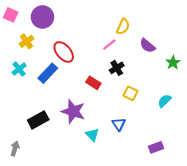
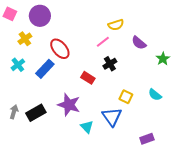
yellow semicircle: (123, 27) -> (116, 25), turned 49
yellow square: (131, 93) -> (126, 97), moved
cyan semicircle: (164, 101) -> (155, 95), turned -96
blue triangle: (119, 124) -> (112, 117), size x1.5
gray arrow: (15, 149) -> (14, 112), moved

